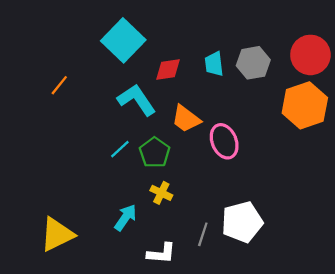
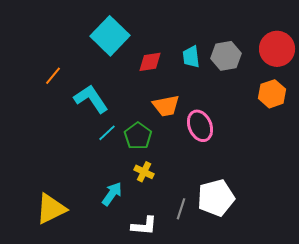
cyan L-shape: (137, 100) -> (91, 99), moved
orange hexagon: (305, 105) -> (272, 94), size x0.7
orange trapezoid: (186, 119) -> (166, 106), turned -48

